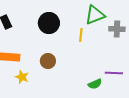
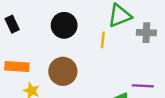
brown circle: (48, 61) -> (63, 71), size x1.5

